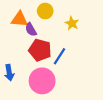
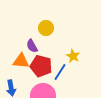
orange triangle: (19, 19) -> (21, 61), moved
yellow star: (72, 23) -> (73, 56), moved

